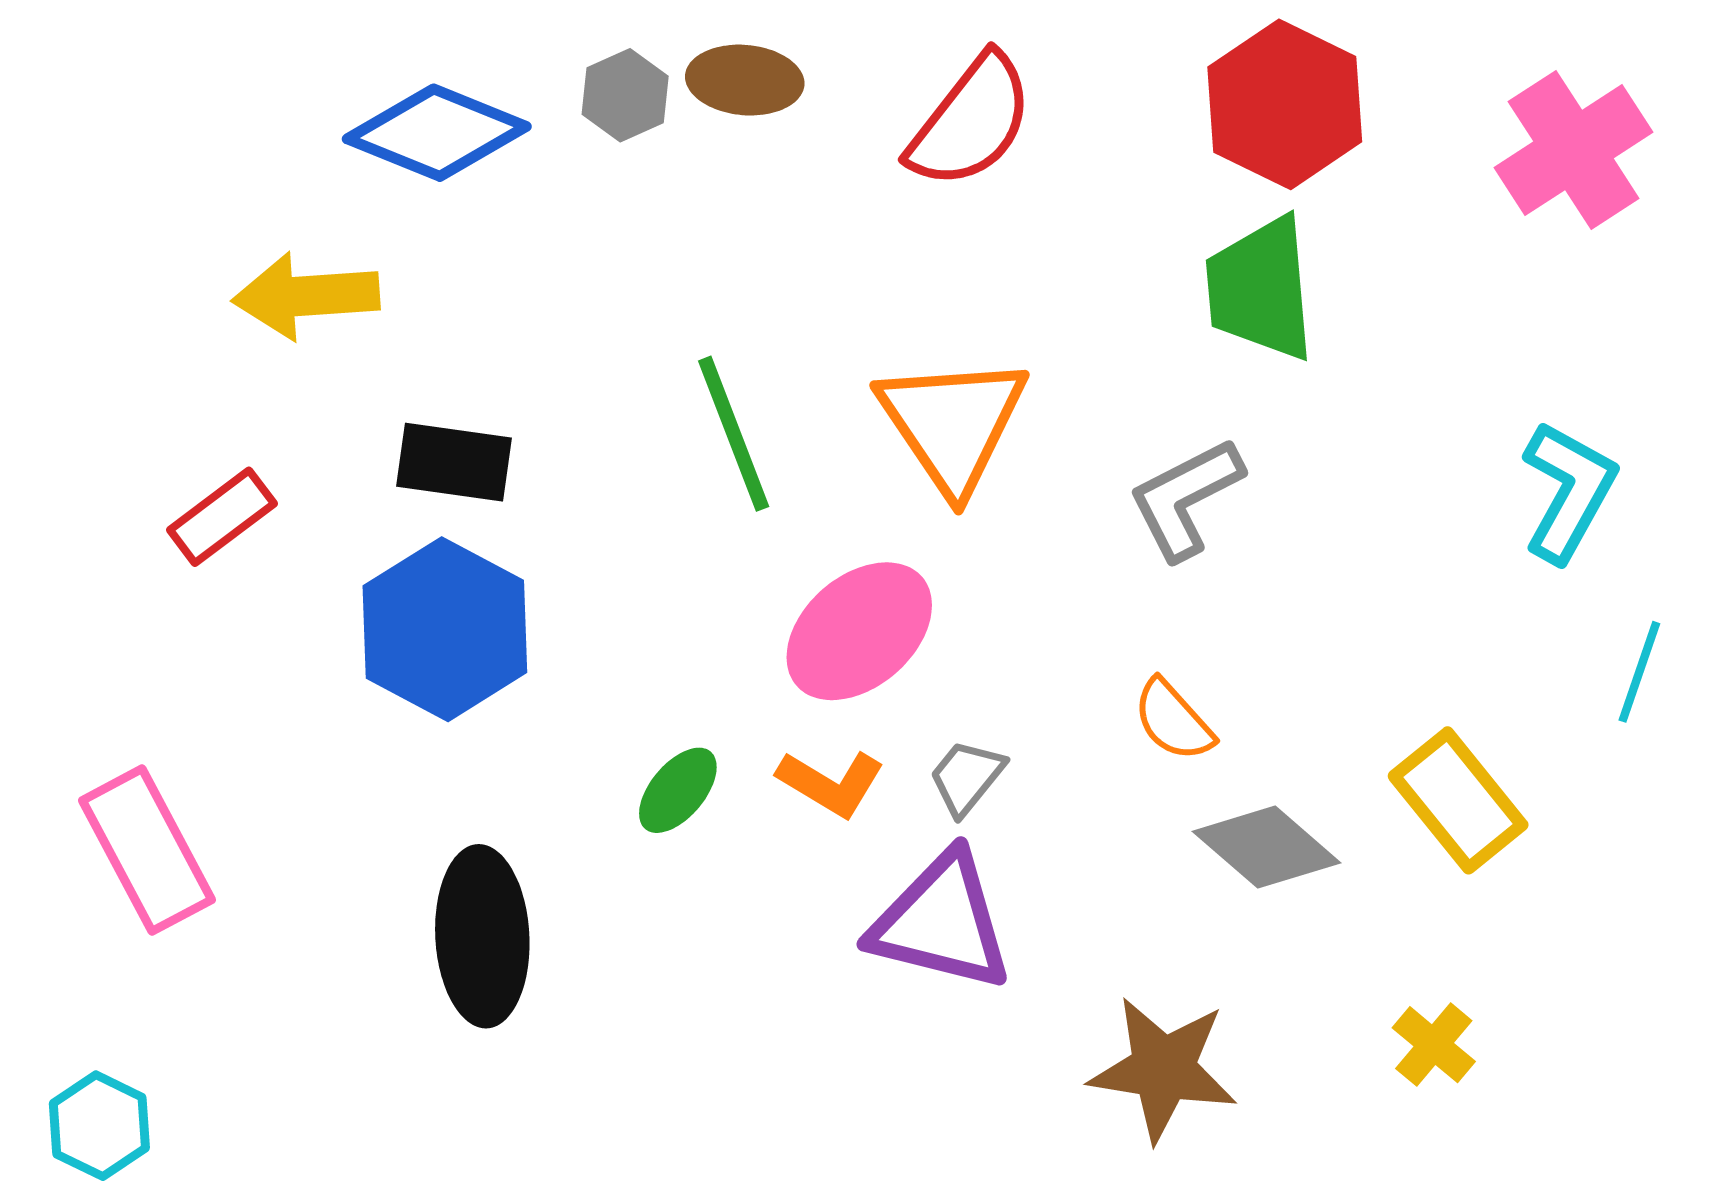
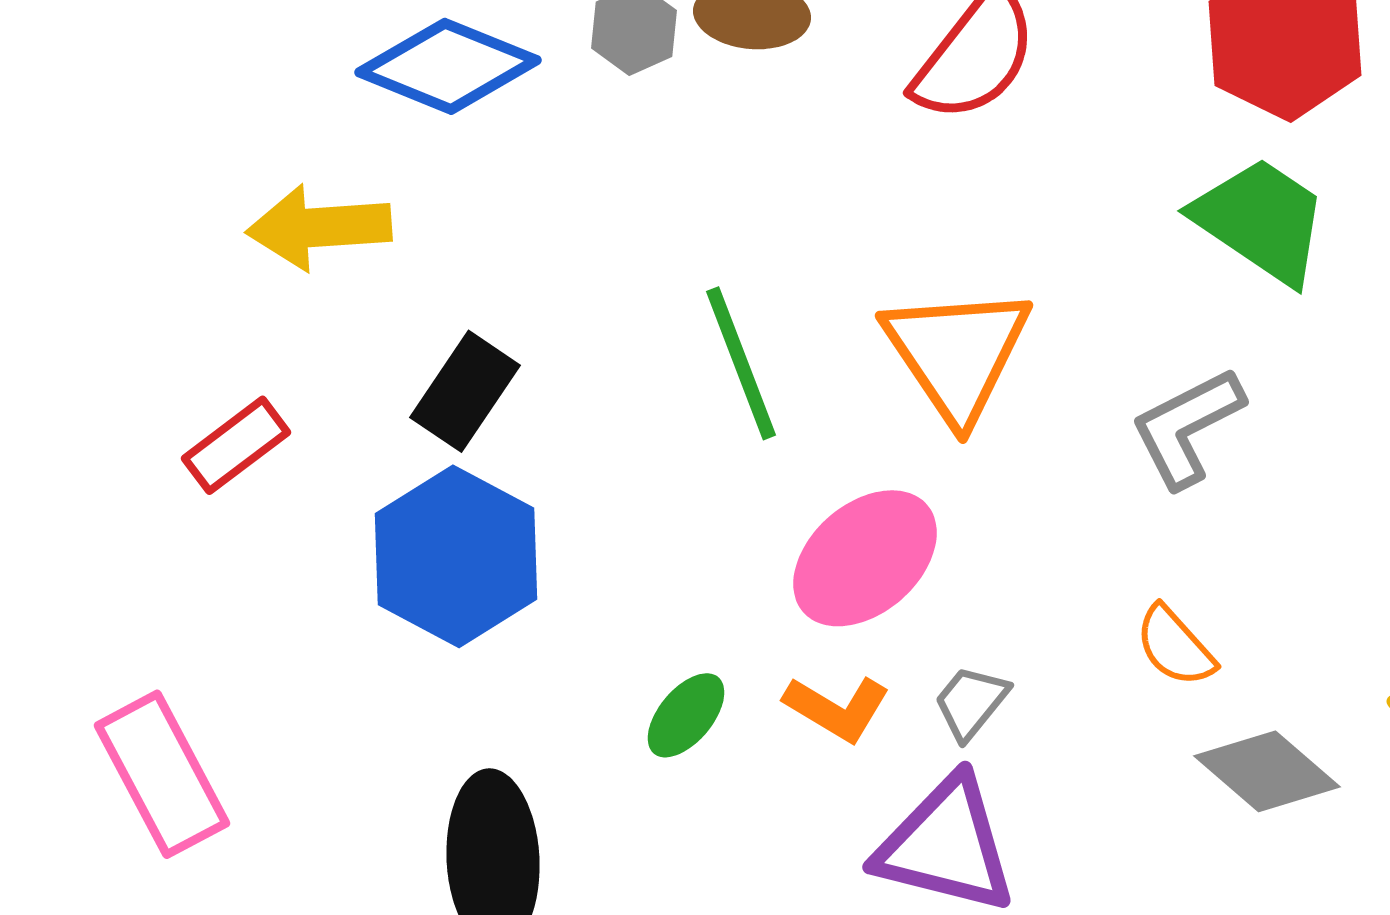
green trapezoid: (1260, 289) -> (1261, 220), turned 129
black rectangle: (454, 462) -> (465, 391), turned -64

